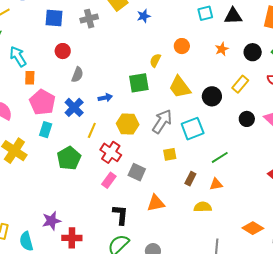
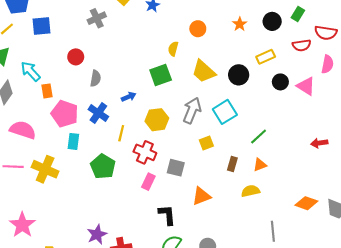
blue square: (54, 18) -> (41, 26), moved
yellow rectangle: (240, 84) -> (266, 57), turned 36
black circle: (247, 119) -> (280, 82), moved

